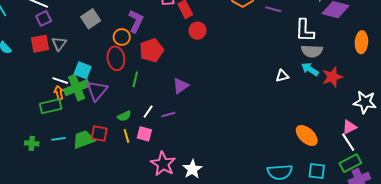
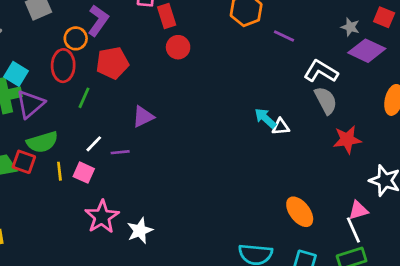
white L-shape: (305, 30) -> (321, 71), turned 110
gray semicircle: (312, 51) -> (326, 100), turned -130
cyan arrow: (310, 69) -> (265, 118), moved
green semicircle: (124, 116) -> (42, 142), moved, size x1.6

